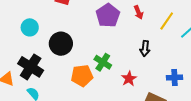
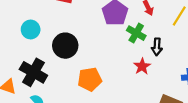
green cross: (103, 62) -> (136, 33), moved
red star: (129, 79) -> (142, 66), moved

